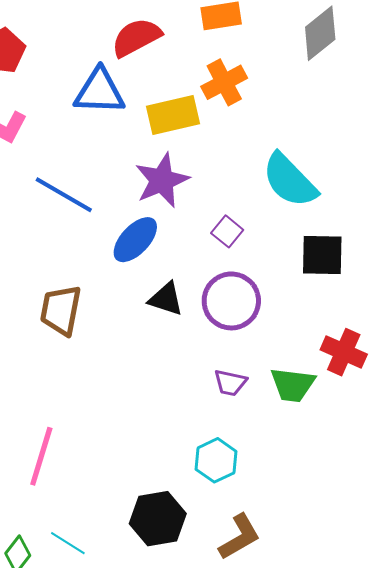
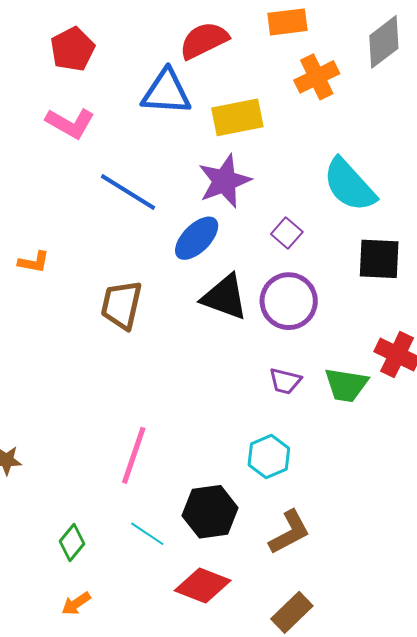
orange cross: (224, 82) -> (317, 77), moved
black triangle: (166, 299) -> (225, 297), size x1.4
pink line: (41, 456) -> (134, 455), moved
cyan line: (68, 543) -> (147, 534), moved

